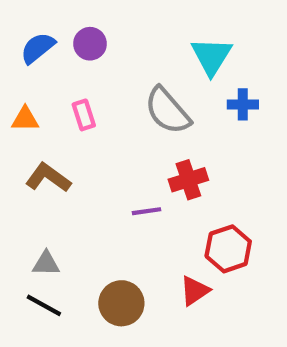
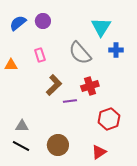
orange triangle: (25, 119) -> (11, 65), moved
brown L-shape: (48, 178) -> (54, 85), moved, turned 100
red triangle: (195, 291) -> (99, 152), moved

